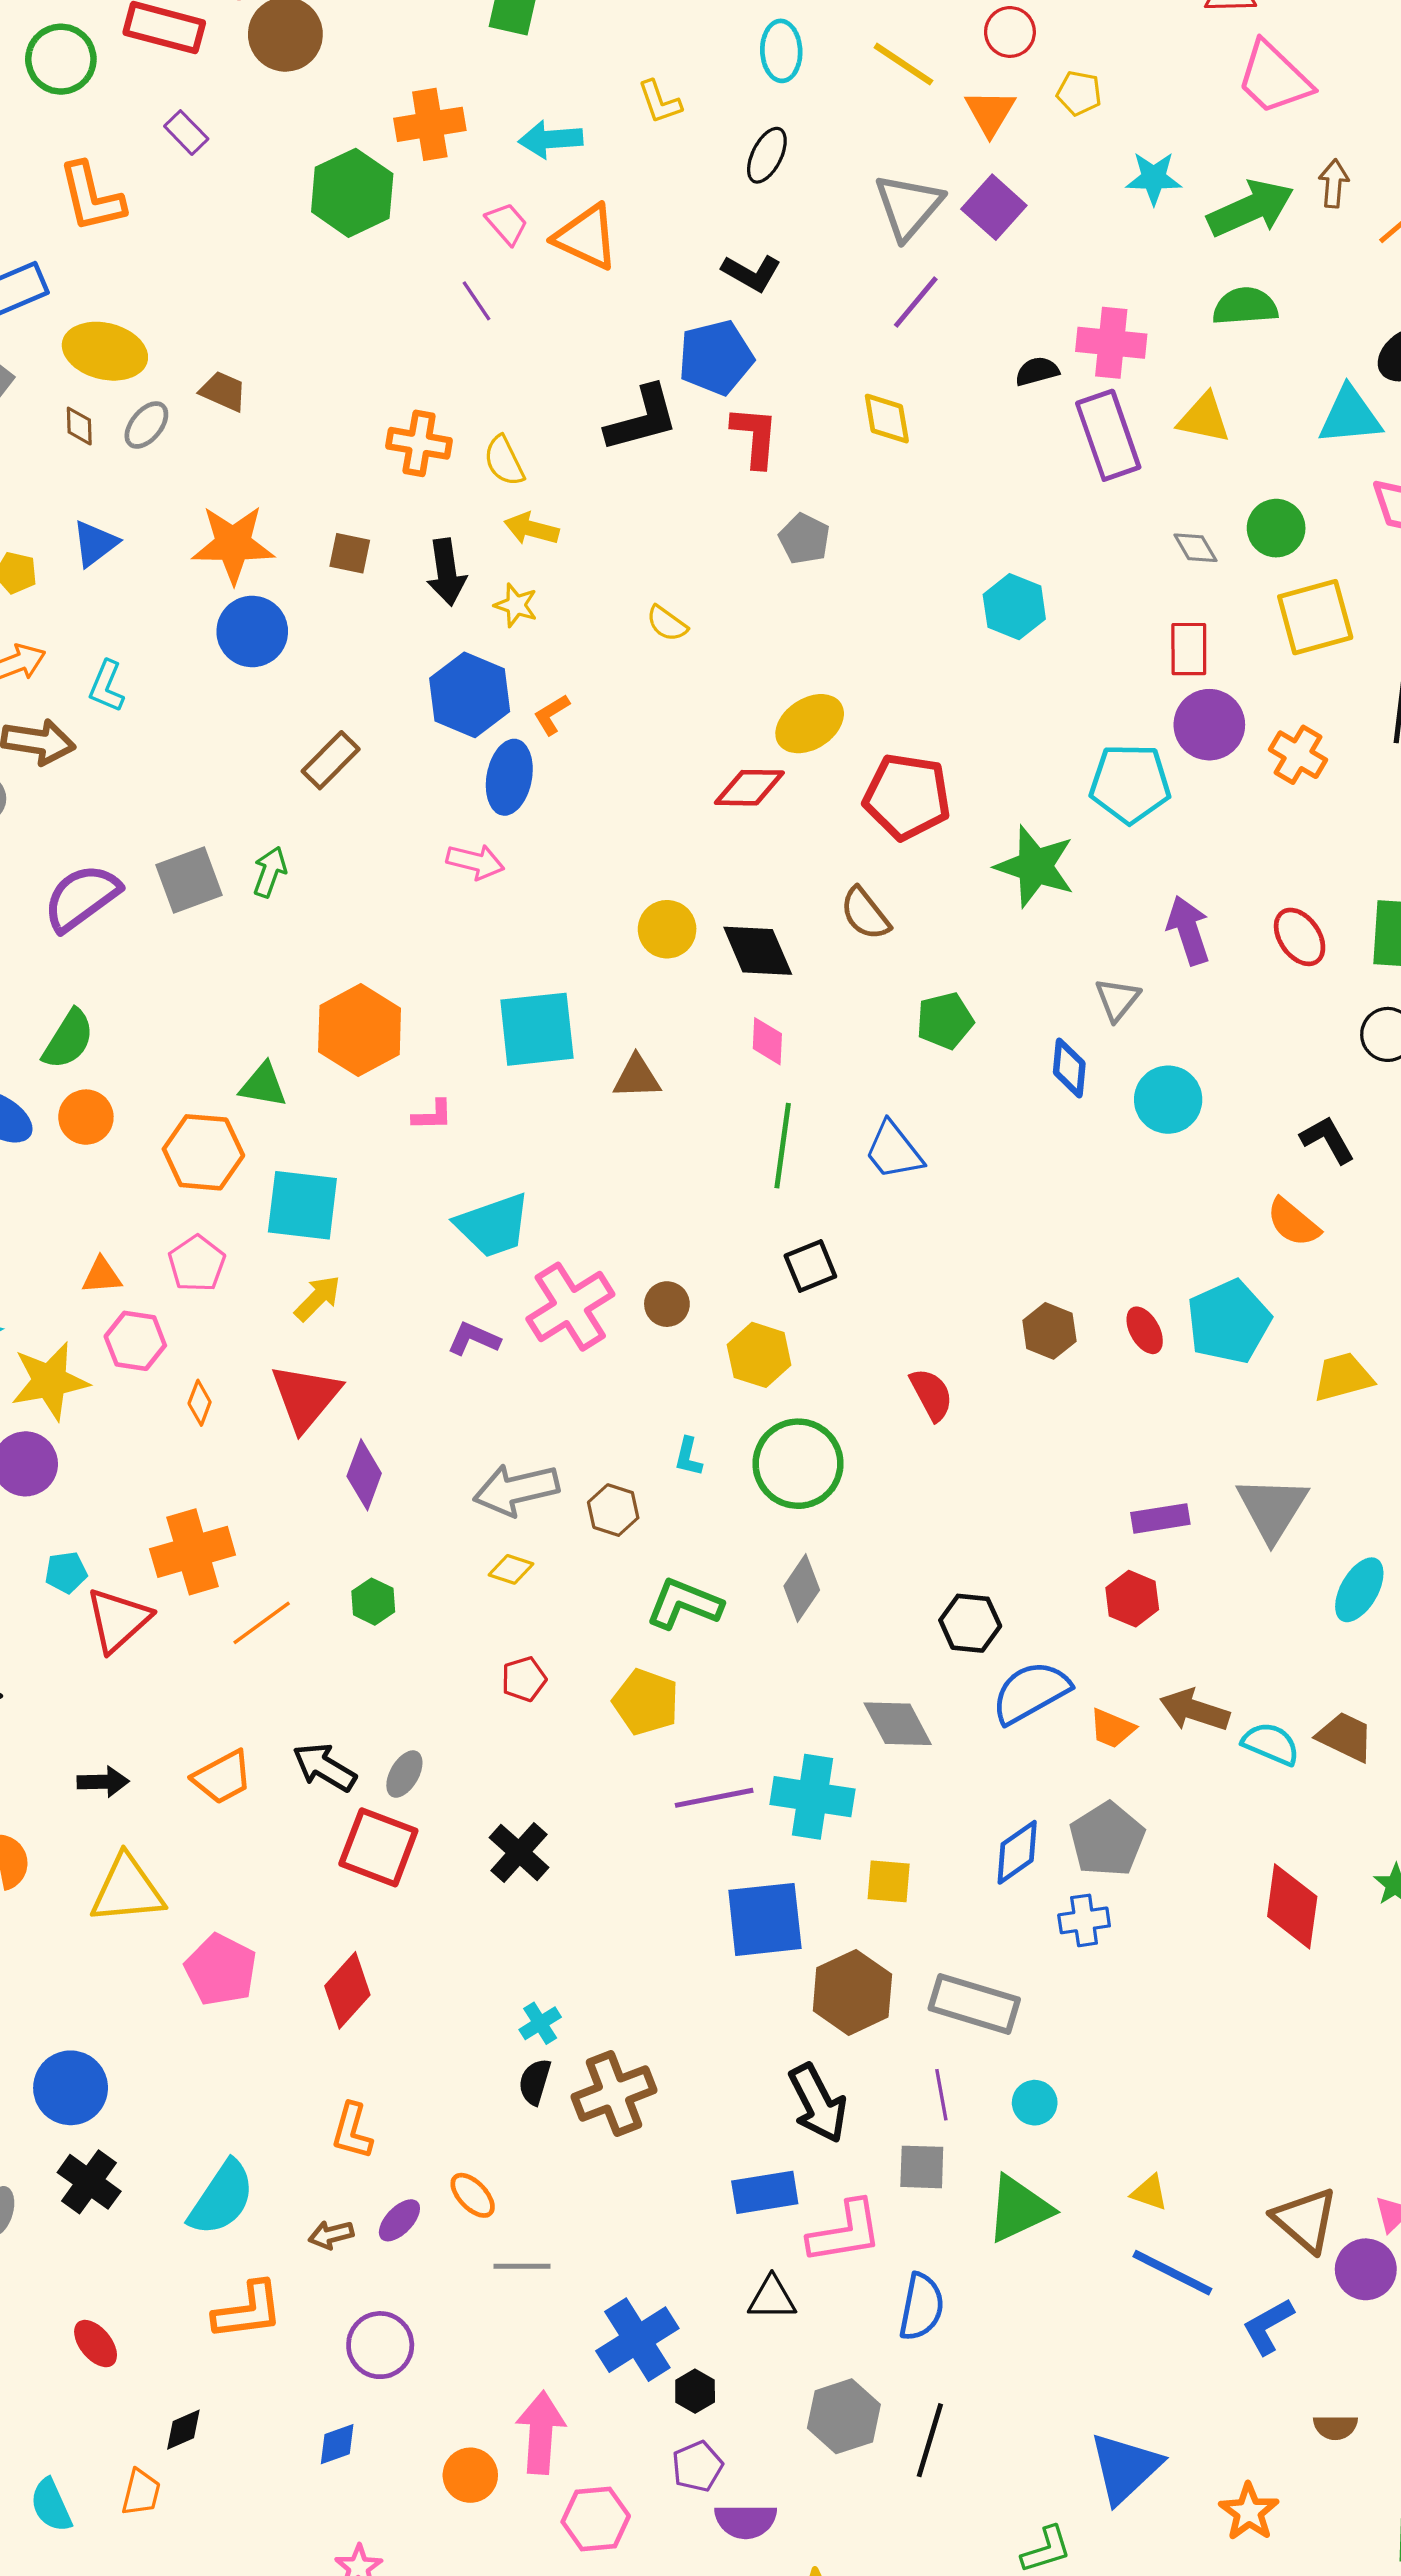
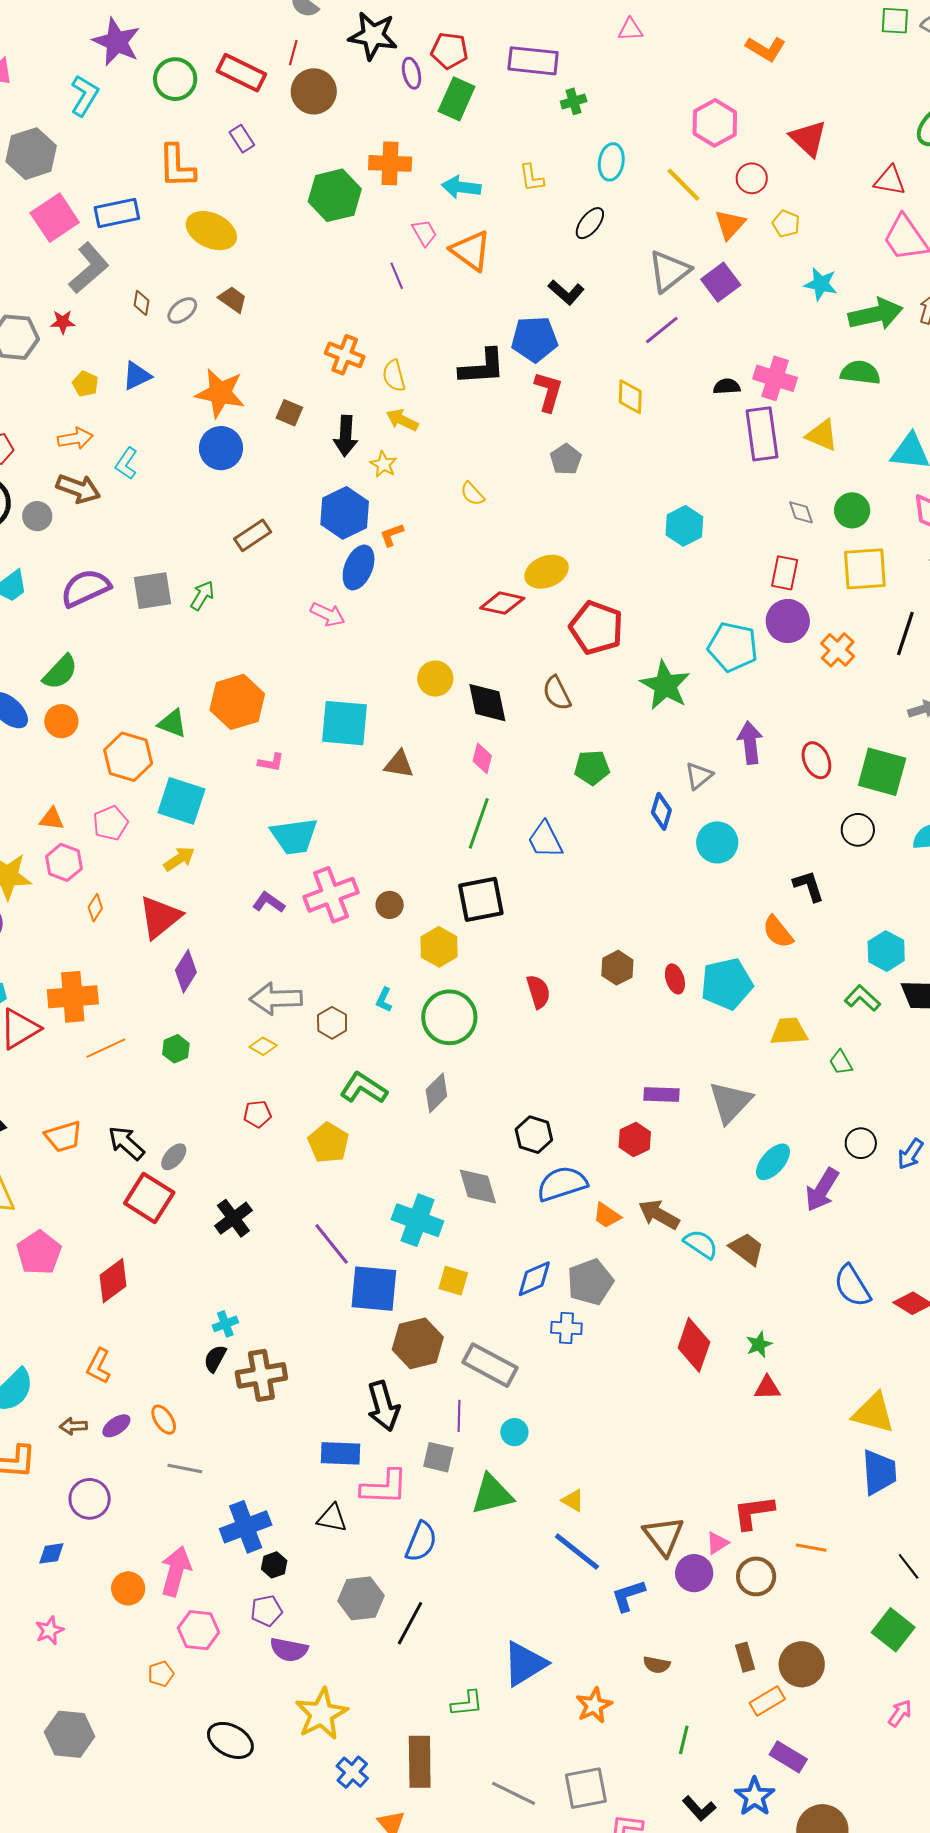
yellow ellipse: (105, 351) -> (211, 231), moved
black square: (810, 1266) -> (481, 899), size x1.5
purple line: (714, 1798) -> (332, 1244), moved, turned 51

